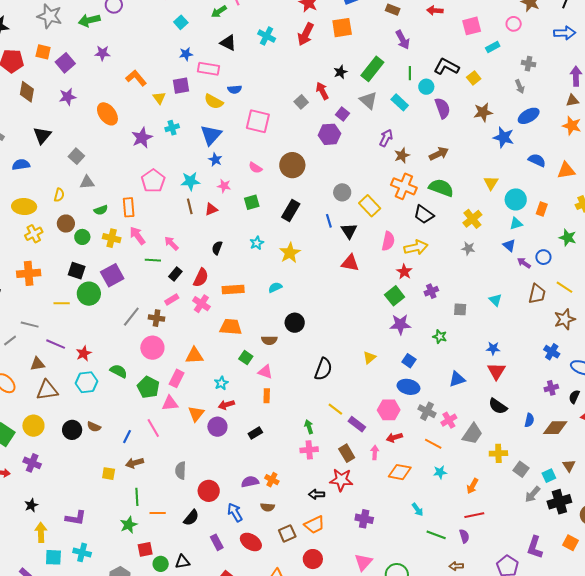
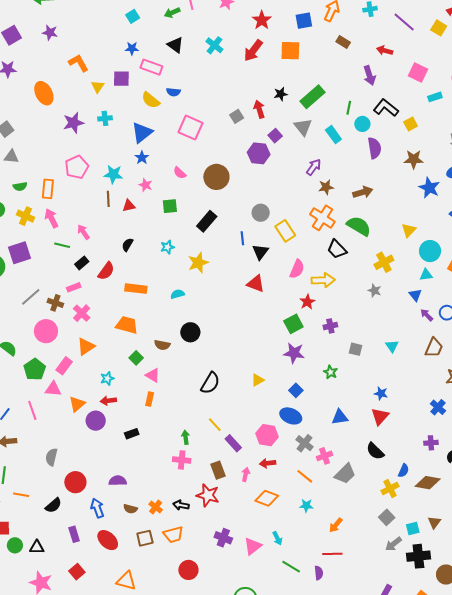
pink square: (472, 26) -> (418, 72), turned 30
purple arrow: (403, 40) -> (370, 75), moved
pink cross: (201, 304) -> (82, 313), moved
orange triangle: (194, 356) -> (86, 347), turned -42
yellow cross: (498, 453) -> (390, 489), moved, turned -36
orange cross: (272, 480) -> (156, 507), moved
red circle: (313, 559) -> (188, 570), moved
pink triangle: (363, 562) -> (253, 546), moved

